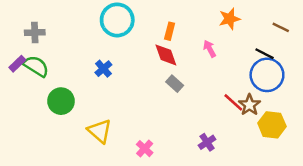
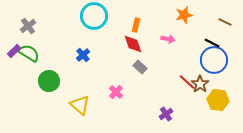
gray cross: (35, 32) -> (28, 26), turned -35
pink arrow: (210, 49) -> (168, 39), turned 128
pink cross: (145, 149) -> (116, 92), moved

